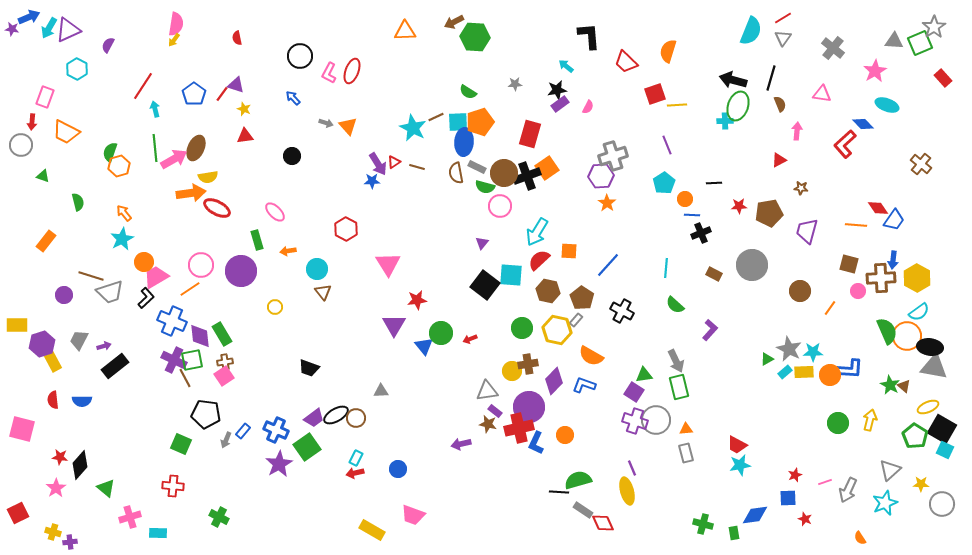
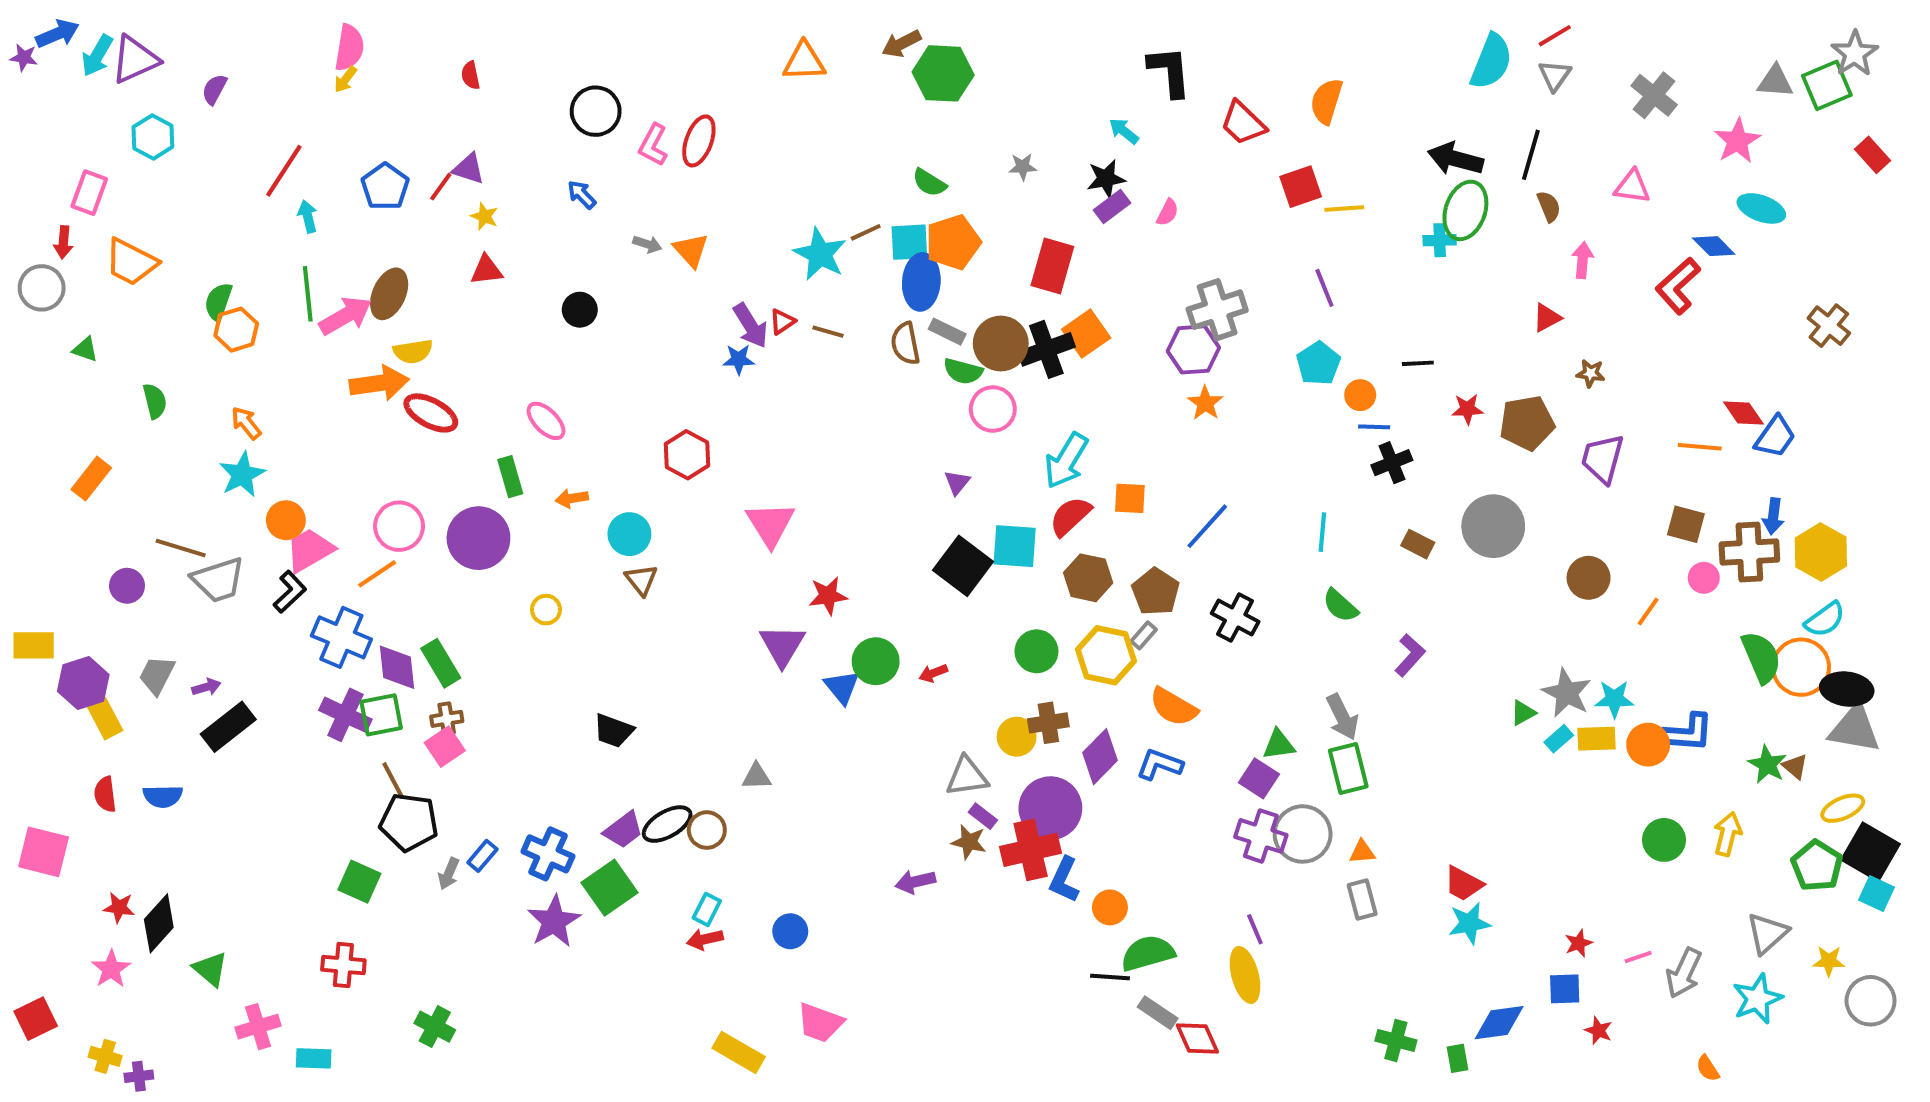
brown line: (185, 378) -> (393, 780), moved
orange circle: (565, 435) -> (1110, 907), moved

